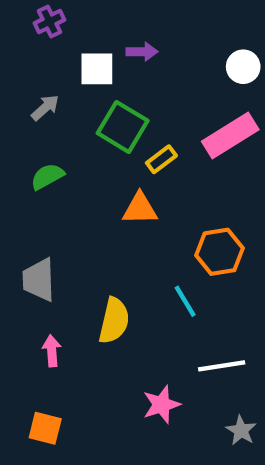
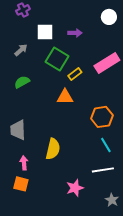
purple arrow: (142, 52) -> (75, 33), moved
white circle: (243, 67) -> (109, 17), moved
cyan line: (185, 301) -> (106, 145), moved
orange square: (45, 428) -> (21, 184), moved

